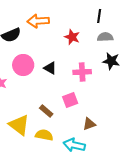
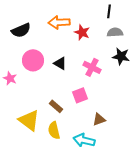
orange arrow: (38, 21) -> (59, 22), moved
pink cross: (82, 72) -> (92, 67), turned 30
yellow semicircle: (44, 135) -> (54, 130), turned -114

